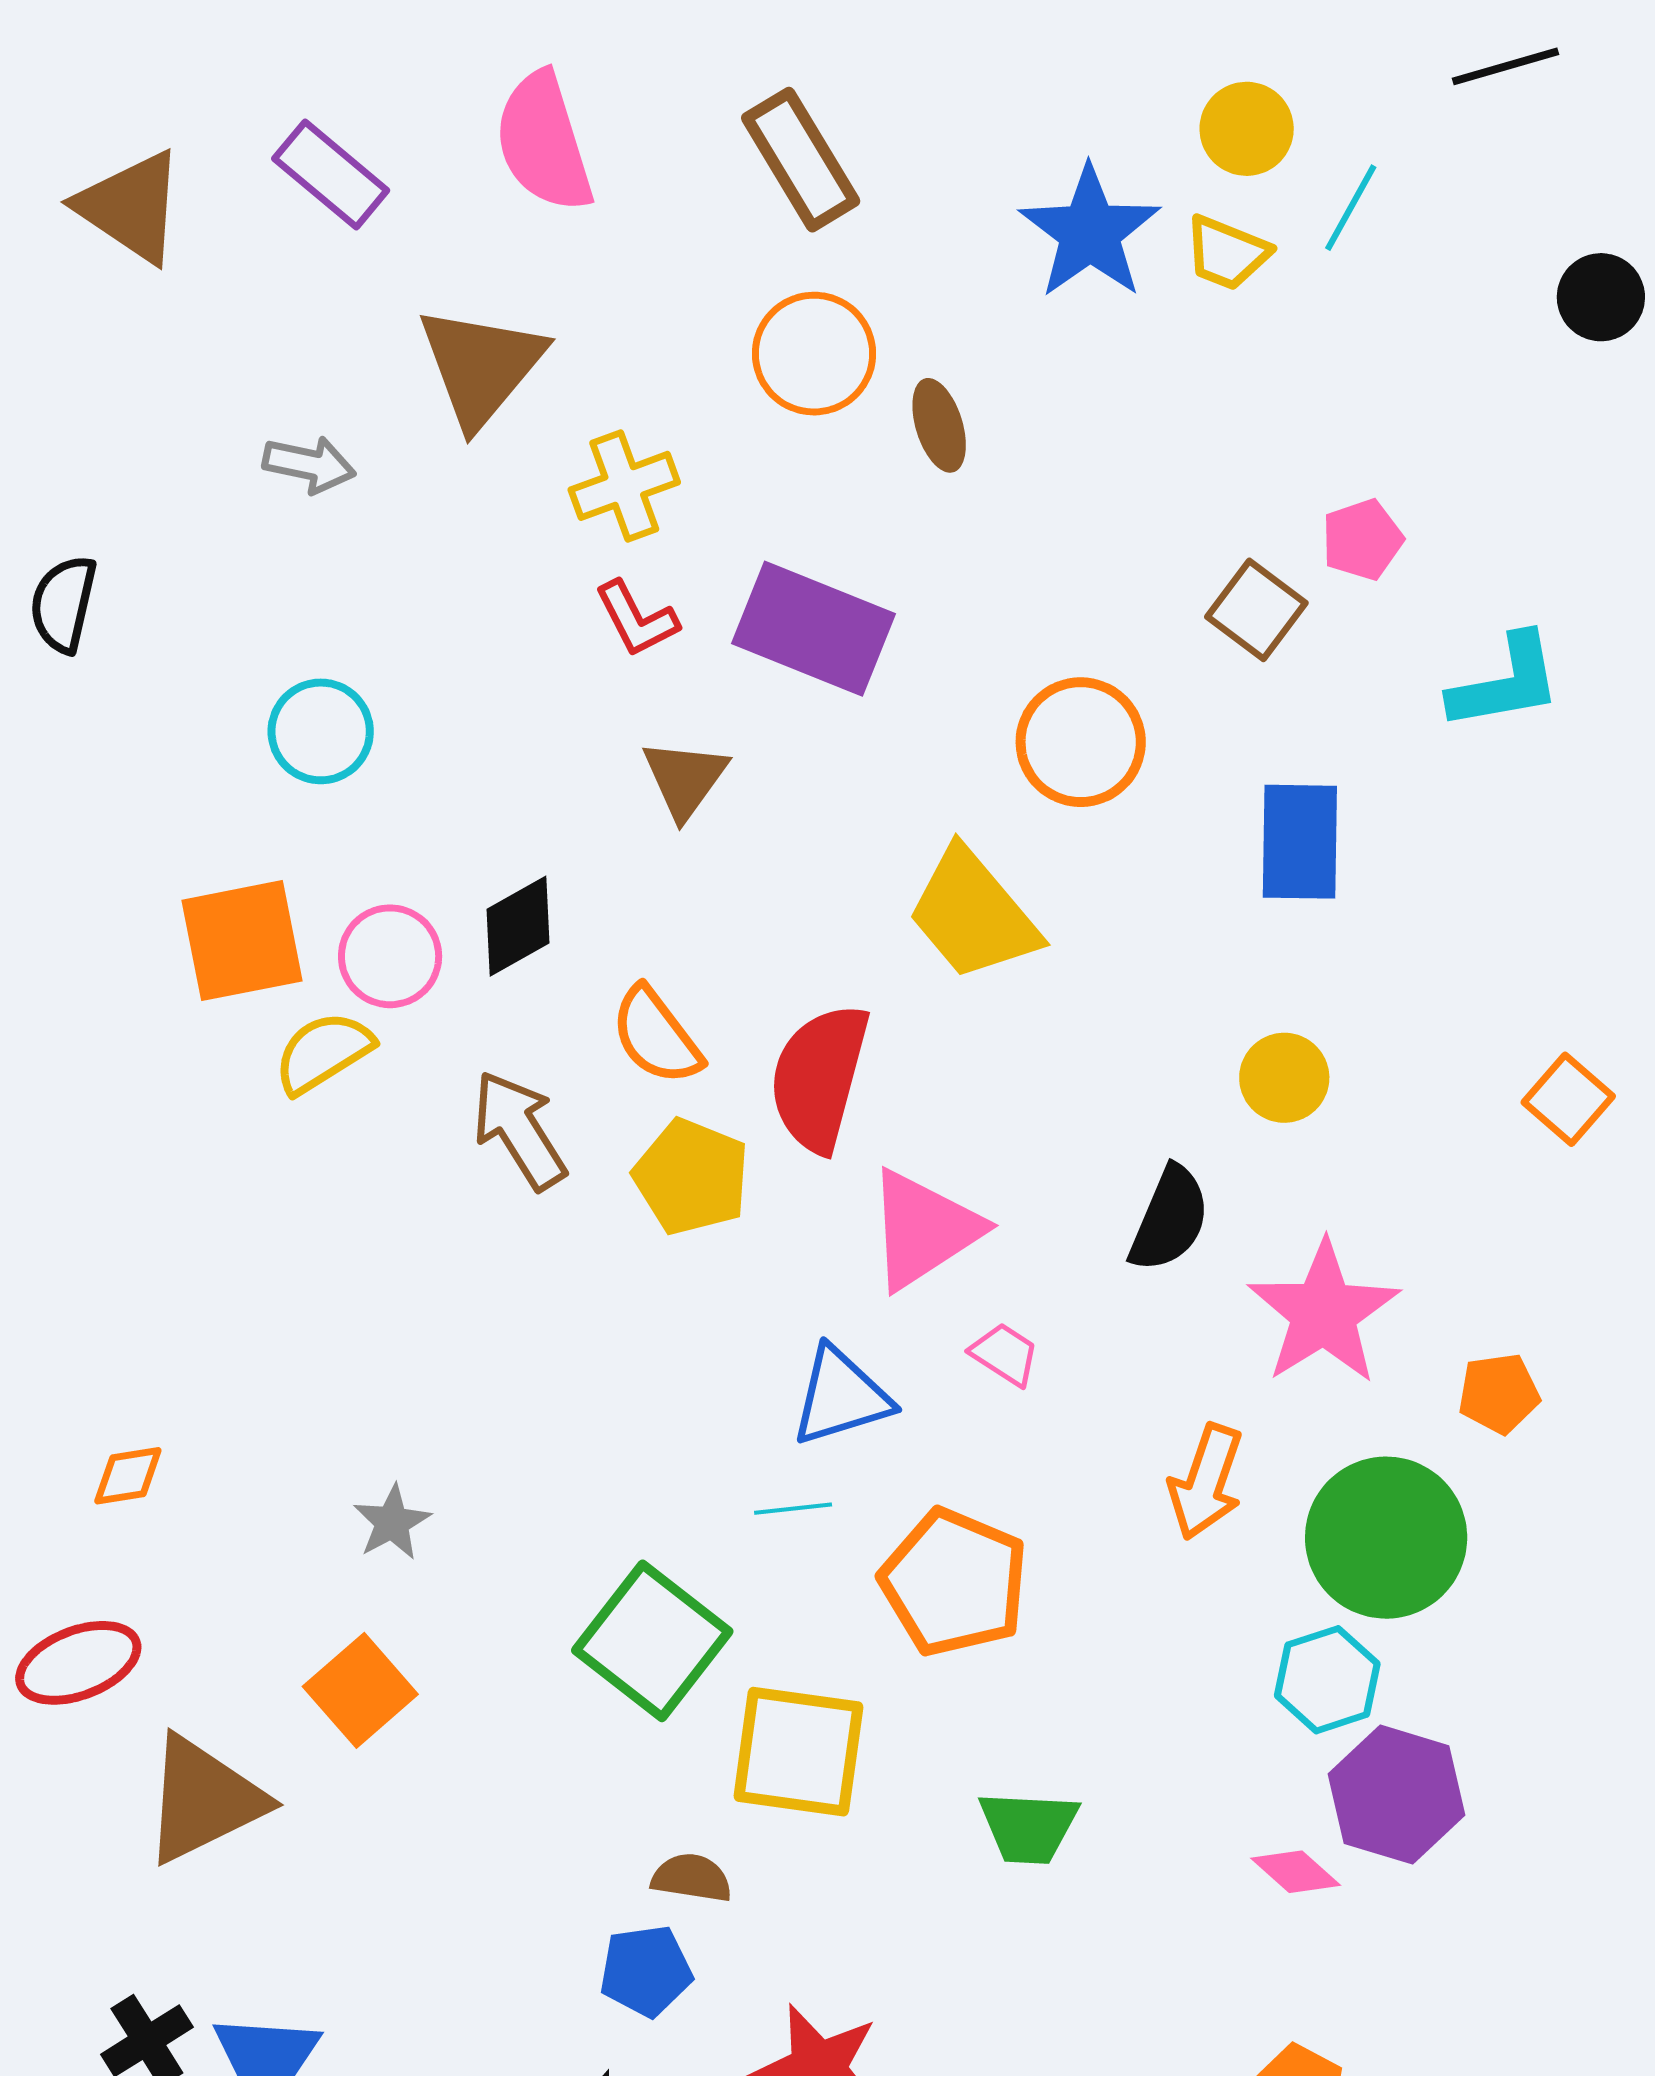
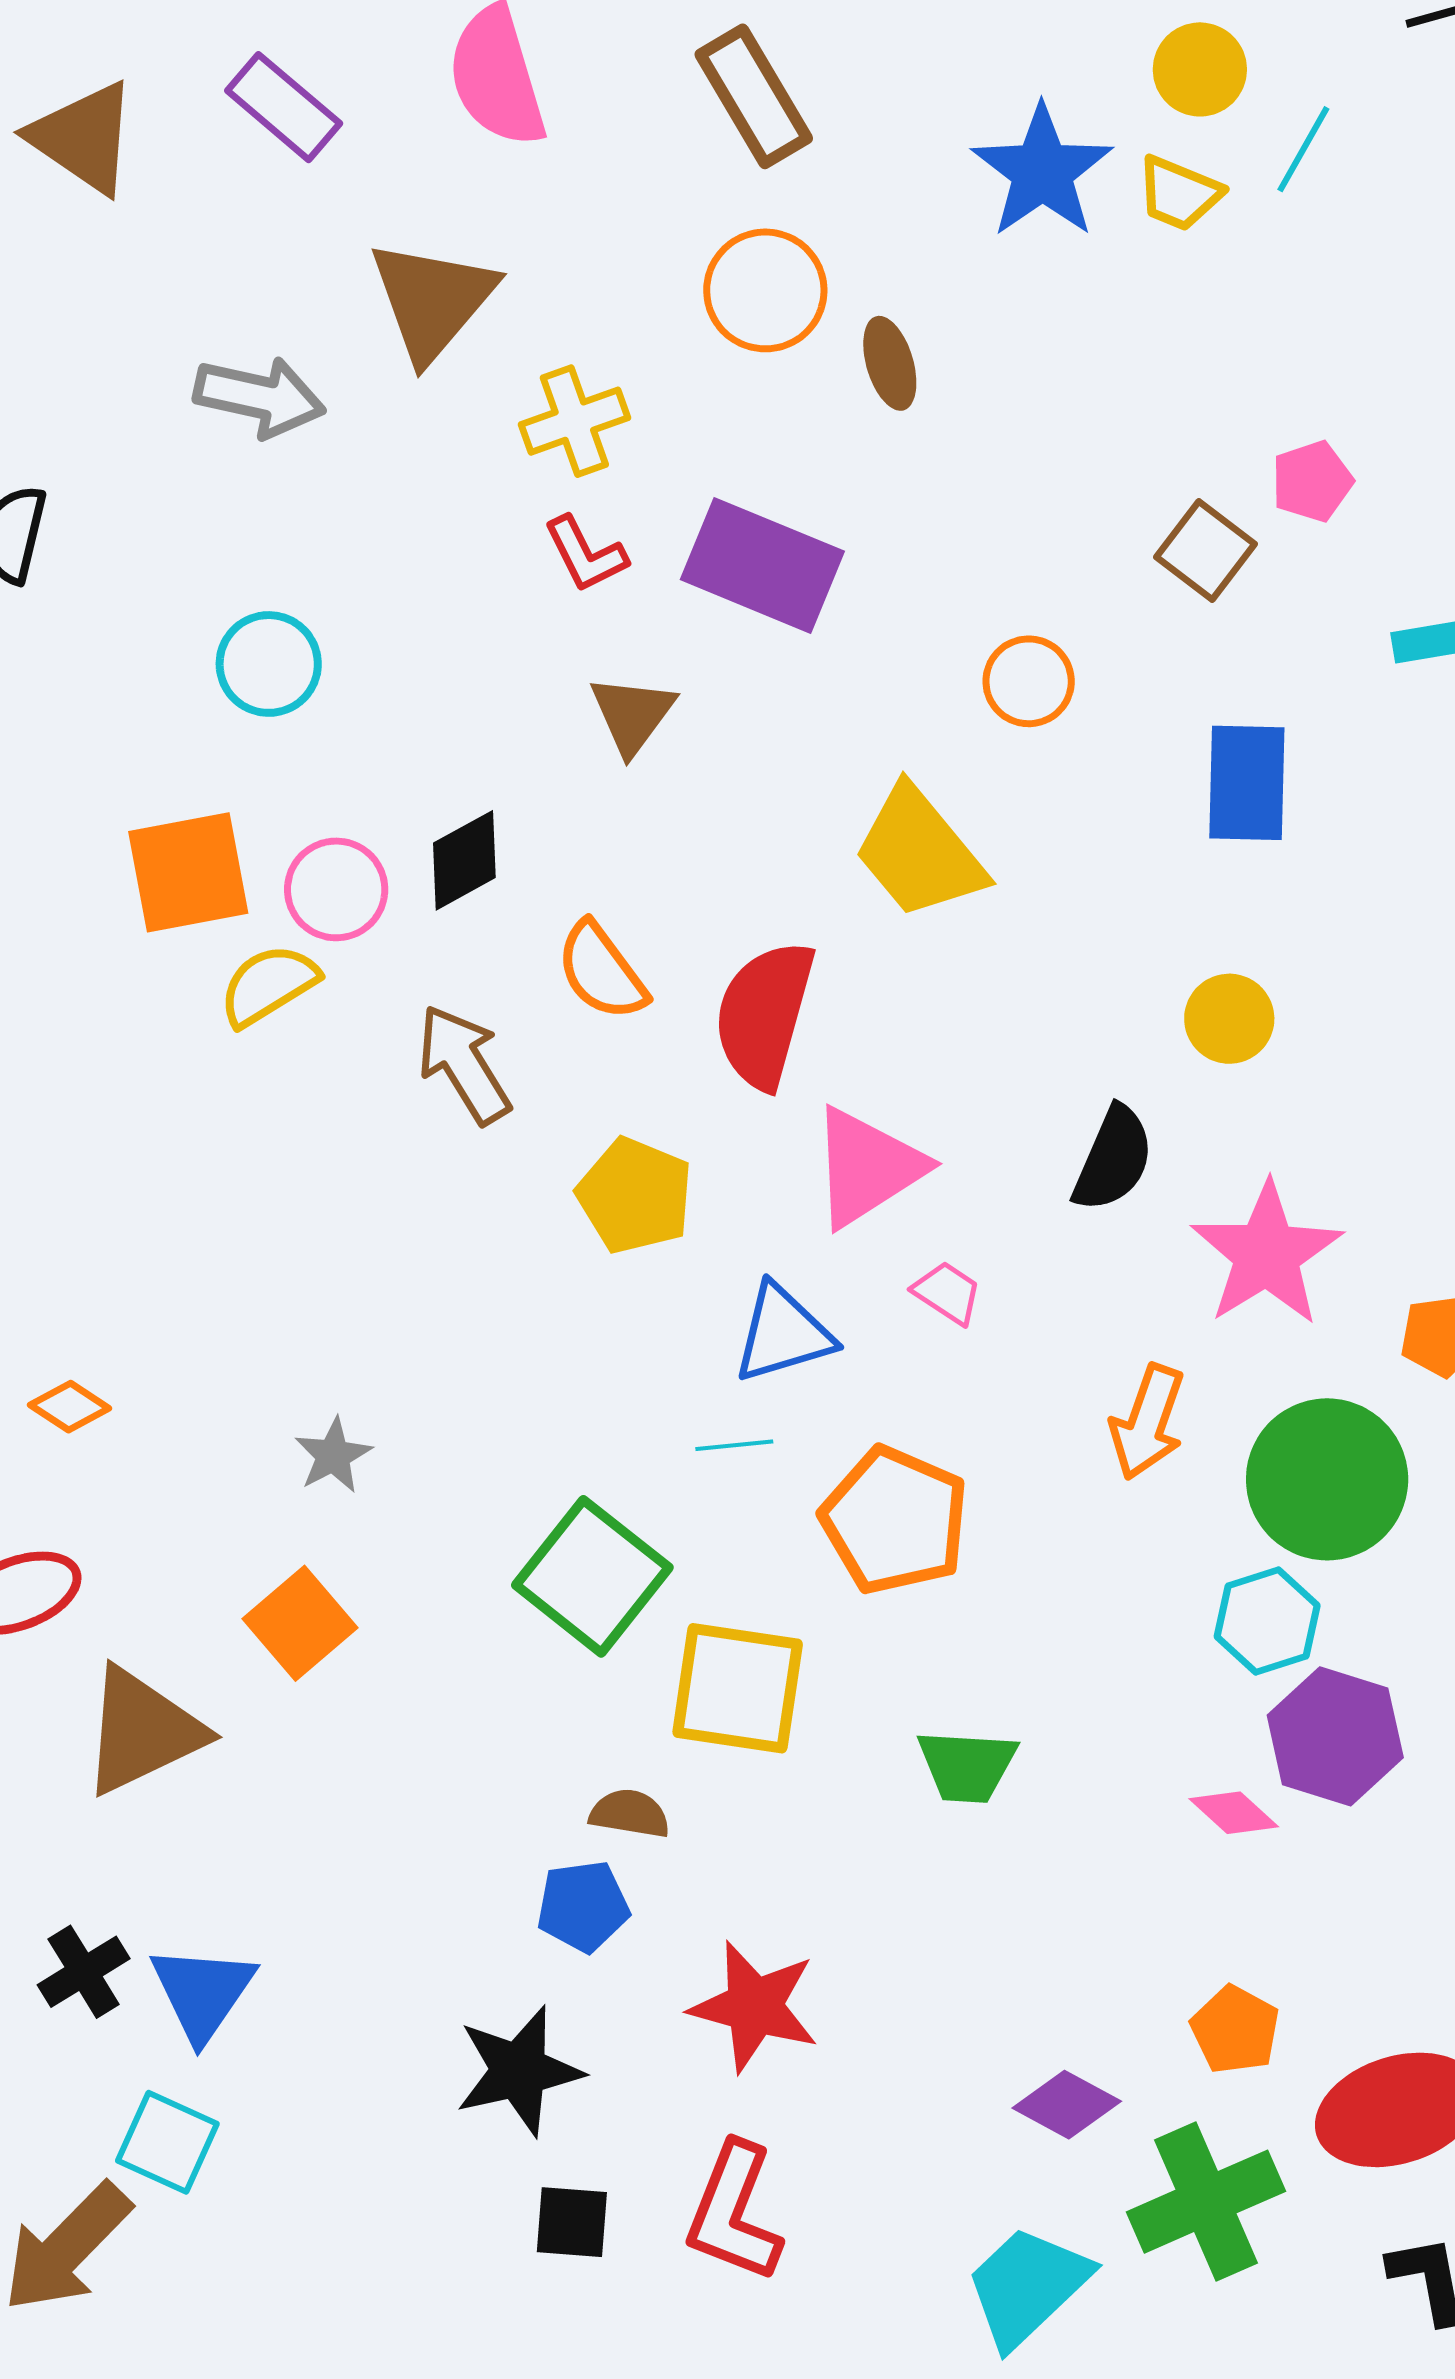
gray arrow: (309, 464) -> (260, 397), size x1.4
orange circle: (1081, 742) -> (1029, 681), size x0.7
yellow pentagon: (691, 1177) -> (635, 1196), moved
orange diamond: (128, 1476) -> (70, 1407), turned 42

